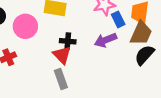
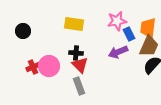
pink circle: (25, 26) -> (49, 66), moved
black cross: (68, 41) -> (76, 53), moved

